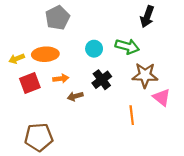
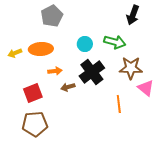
black cross: (102, 80) -> (92, 72), size x1.4
red square: (30, 83) -> (33, 93), moved

